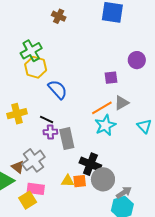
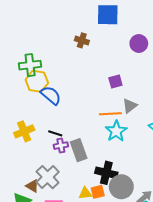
brown cross: (59, 16) -> (82, 40), moved
green cross: (31, 51) -> (30, 65), turned 30
purple circle: (137, 60) -> (139, 43), moved
blue semicircle: (58, 89) -> (51, 95), moved
orange line: (102, 108) -> (110, 114), turned 35

